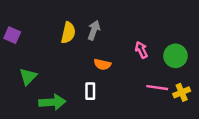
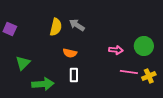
gray arrow: (94, 30) -> (77, 25), turned -77
pink arrow: (141, 50) -> (116, 50), moved, turned 120
orange semicircle: (102, 64) -> (70, 53), moved

